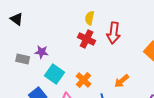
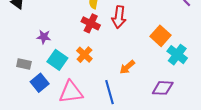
gray rectangle: (23, 59) -> (24, 64), moved
orange cross: (84, 80) -> (84, 55), moved

